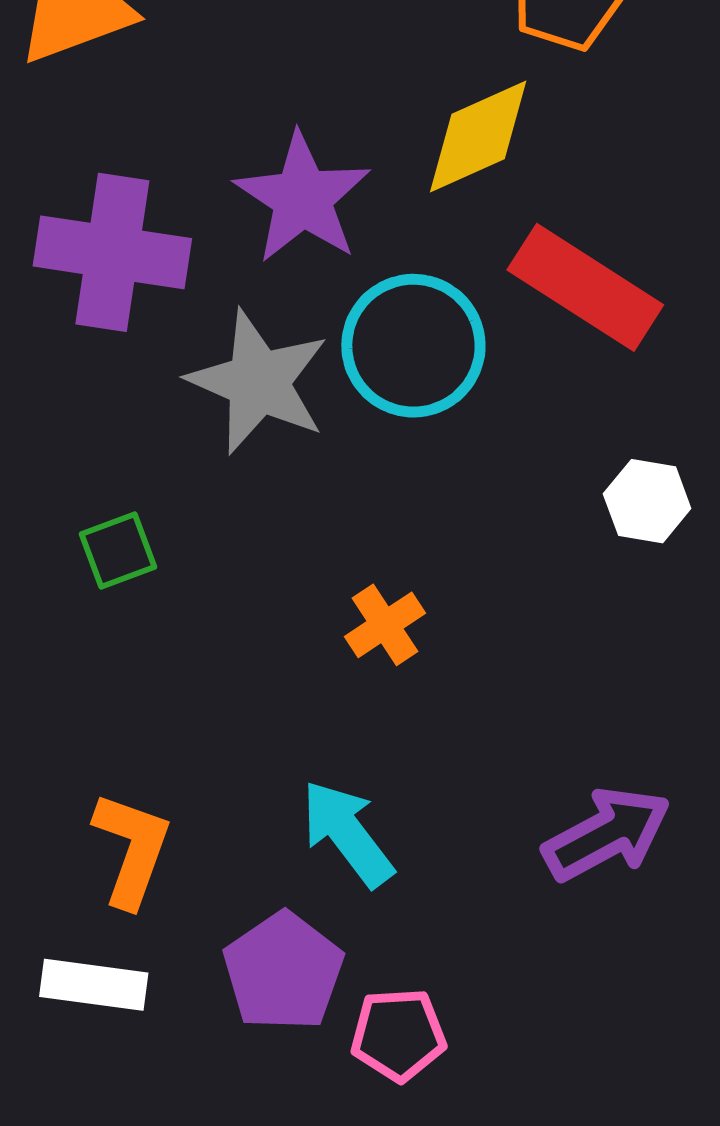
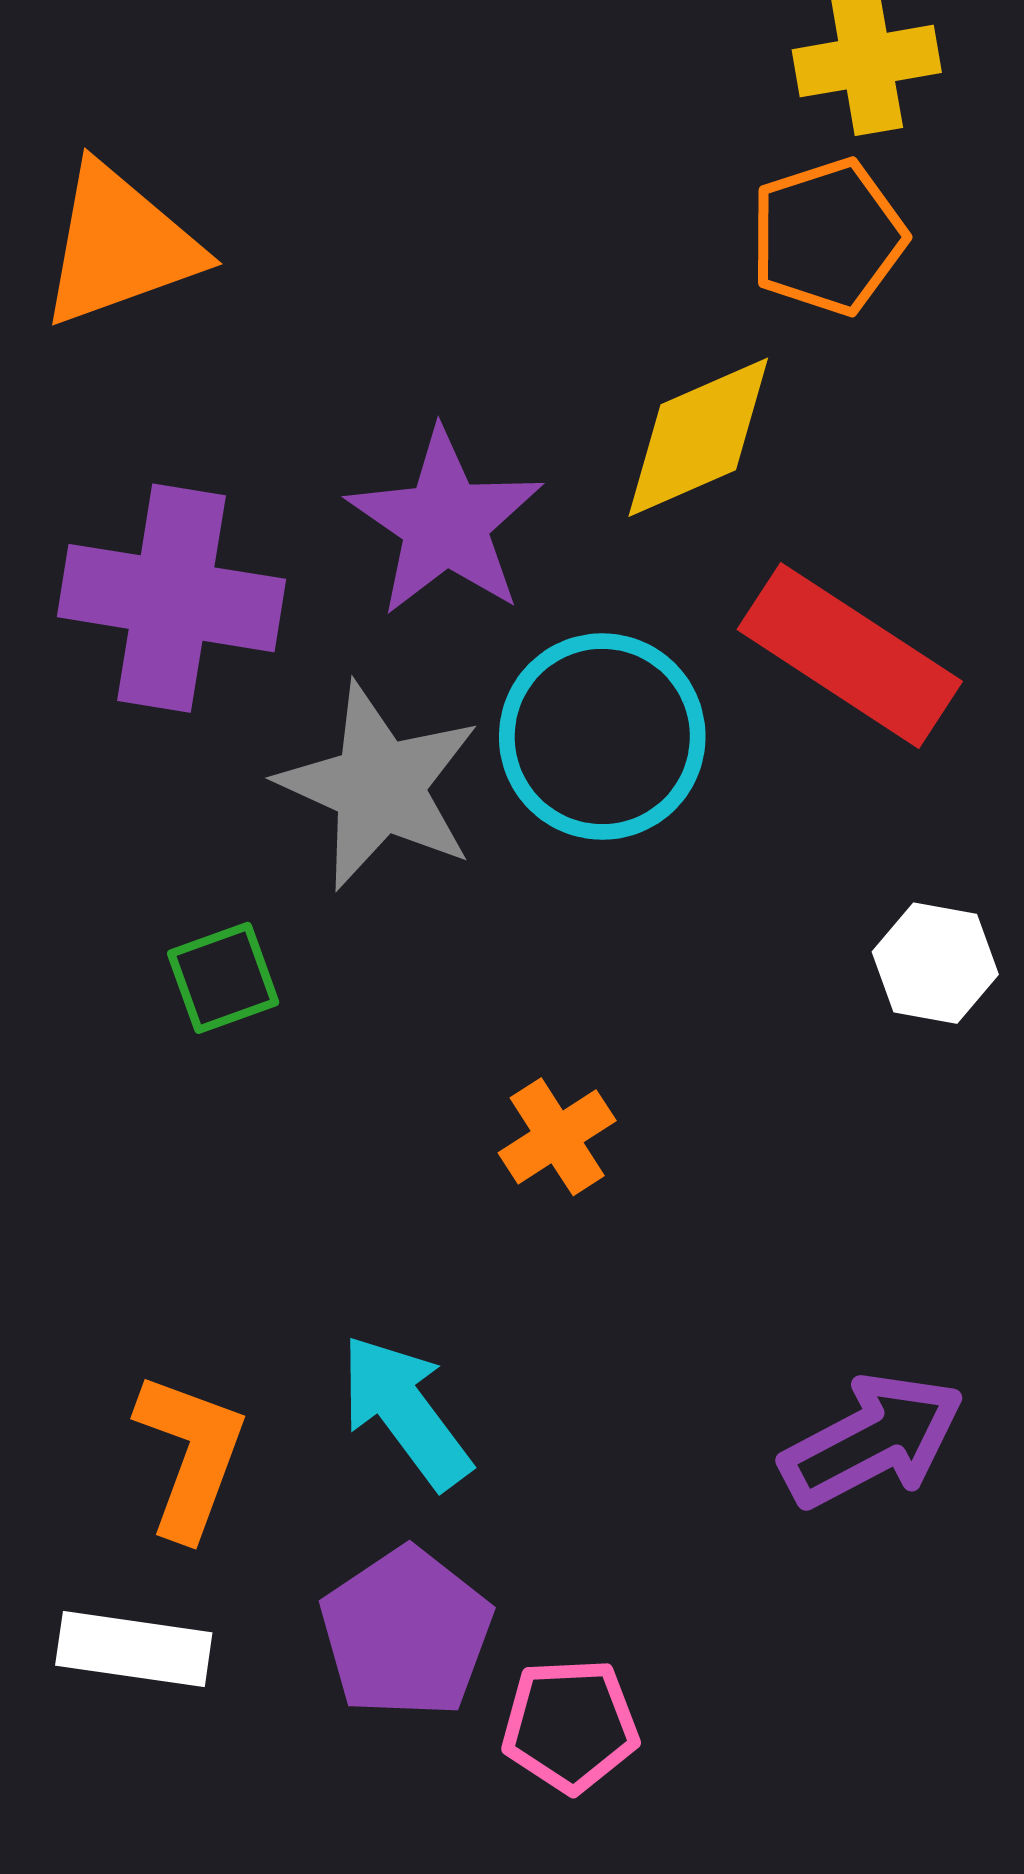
green square: (118, 551) -> (223, 978), moved
cyan arrow: (347, 833) -> (405, 1412), moved

